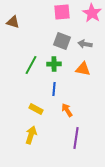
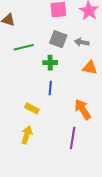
green line: (31, 65) -> (24, 47), moved, turned 48
orange triangle: (83, 69) -> (90, 68), moved
orange arrow: (67, 110) -> (83, 109), moved, size x1.5

